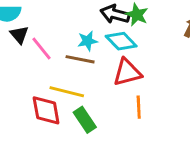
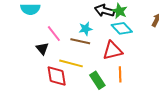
black triangle: (19, 35) -> (42, 48), moved
cyan diamond: (121, 41) -> (122, 28), moved
green rectangle: (85, 120) -> (97, 80), moved

